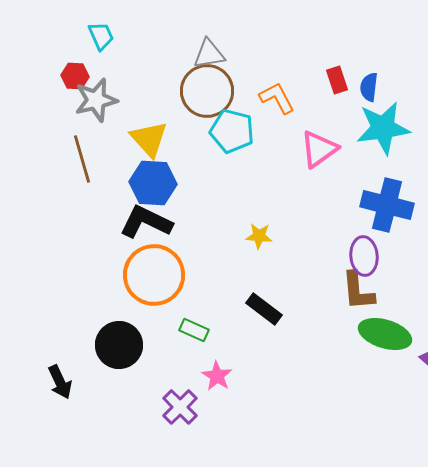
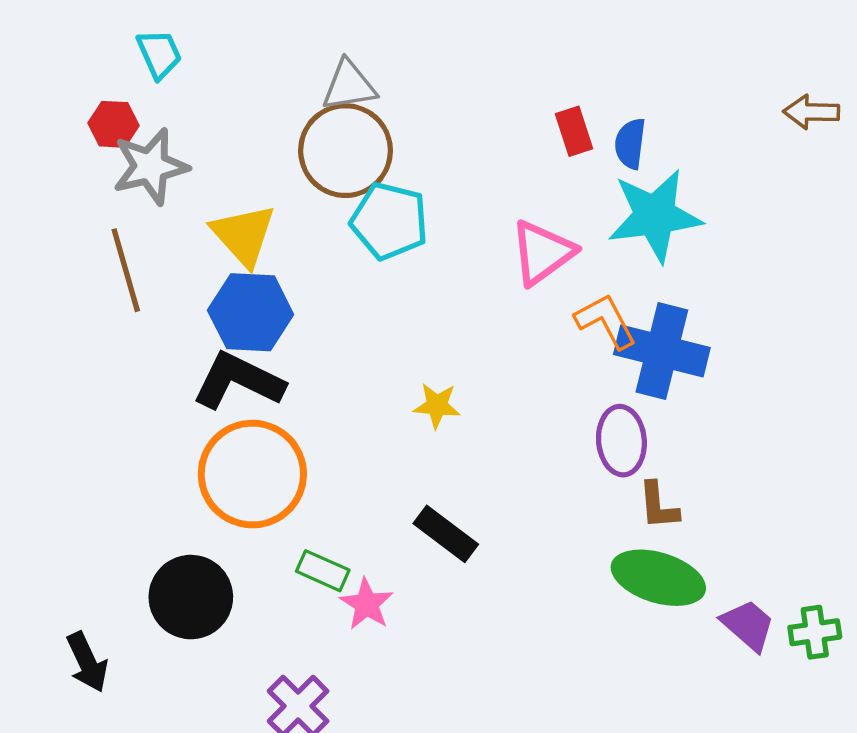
orange L-shape: (277, 98) -> (606, 321), moved
brown L-shape: (358, 291) -> (658, 506), moved, size x0.7
pink star: (217, 376) -> (367, 604), moved

